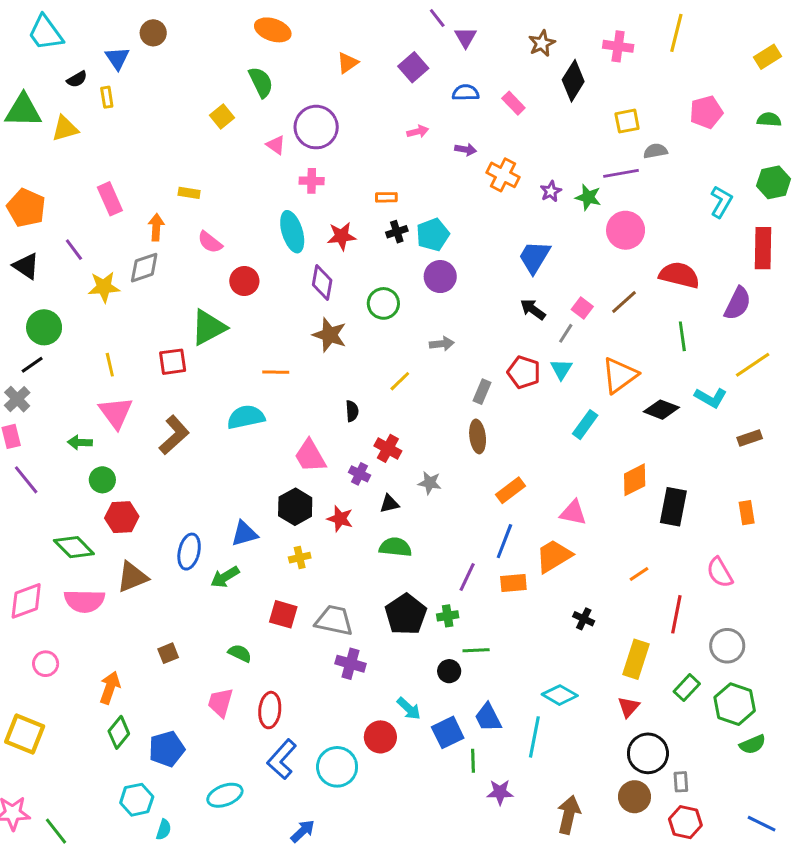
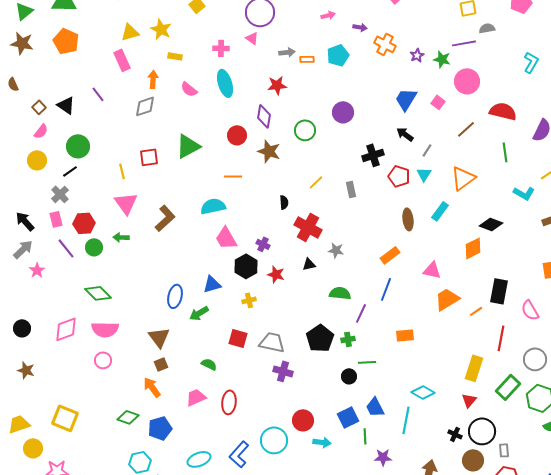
yellow triangle: (65, 129) -> (130, 32), moved
pink triangle: (276, 145) -> (252, 38), moved
pink cross: (312, 181) -> (221, 48), moved
orange pentagon: (26, 208) -> (66, 41), moved
cyan ellipse: (292, 232) -> (225, 83), moved
black cross: (397, 232) -> (373, 155), moved, size x1.5
cyan pentagon: (433, 235) -> (338, 55), moved
red circle: (244, 281) -> (237, 135), moved
yellow star: (104, 287) -> (161, 29), moved, turned 30
pink square: (582, 308) -> (438, 102), moved
gray arrow: (442, 344) -> (287, 52), moved
red square: (173, 362) -> (149, 157), moved
gray rectangle: (482, 392) -> (351, 189), moved, turned -35
black diamond: (661, 410) -> (491, 224), moved
brown ellipse: (478, 436) -> (408, 219), moved
green arrow: (80, 442) -> (121, 237), moved
red cross: (388, 448) -> (308, 227), size x1.5
pink trapezoid: (310, 456) -> (226, 238), moved
purple cross: (359, 474) -> (263, 244), moved
green circle: (102, 480) -> (94, 247), moved
black rectangle: (673, 507) -> (499, 291), moved
red hexagon: (122, 517) -> (84, 223), moved
green semicircle: (395, 547) -> (340, 293), moved
orange trapezoid: (554, 556) -> (447, 299), moved
brown triangle: (132, 577) -> (159, 337), moved, turned -45
orange rectangle: (513, 583) -> (405, 335), moved
black cross: (584, 619) -> (455, 434), moved
pink circle: (46, 664) -> (103, 360), moved
orange arrow: (110, 688) -> (152, 387), moved, turned -55
green rectangle: (687, 688) -> (508, 387), size x1.4
pink trapezoid: (220, 703) -> (196, 397), turned 50
cyan arrow: (409, 709) -> (322, 442), moved, turned -36
green diamond: (119, 732) -> (128, 417), turned 70
blue L-shape: (282, 759) -> (239, 454), moved

